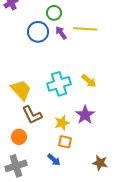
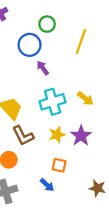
yellow line: (85, 29) -> (81, 42), turned -75
purple arrow: (61, 33) -> (43, 68), moved
yellow star: (62, 123) -> (57, 135), moved

